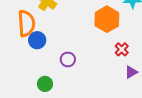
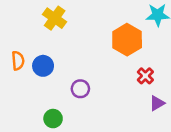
orange semicircle: (26, 23) -> (18, 61), moved, size x0.6

